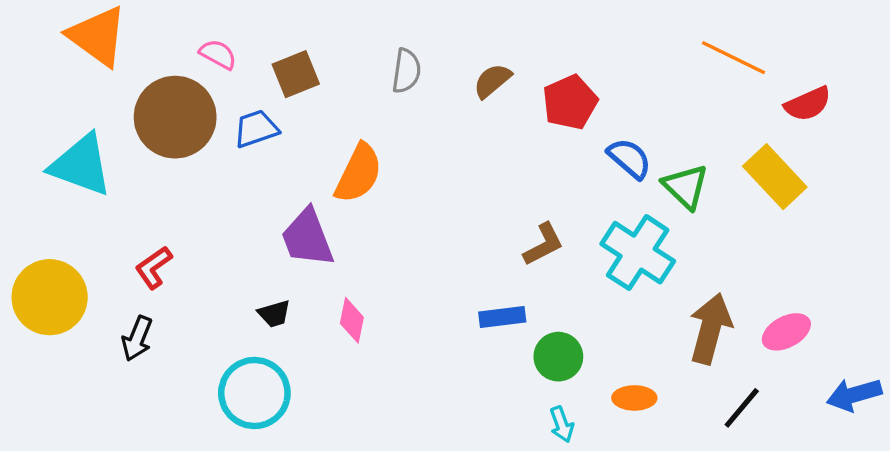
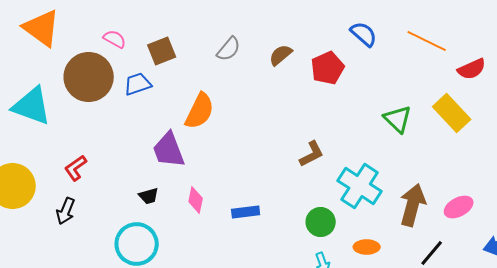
gray semicircle: (406, 71) -> (229, 49), turned 32
blue semicircle: (629, 158) -> (364, 34), moved
cyan cross: (638, 253) -> (360, 186), moved
blue rectangle: (502, 317) -> (246, 212), moved

